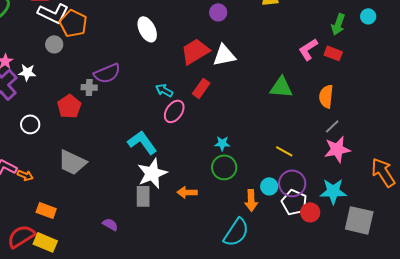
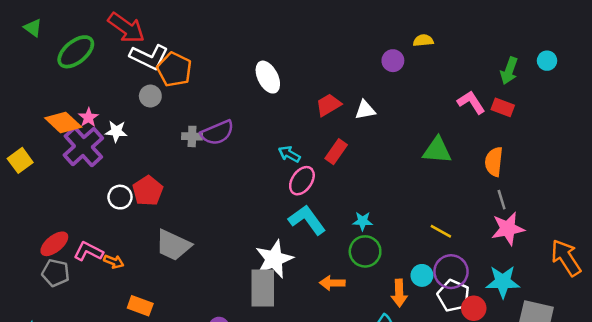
purple circle: (218, 12) -> (393, 61), moved
pink L-shape: (308, 49) -> (471, 102), turned 90
red trapezoid: (195, 51) -> (328, 105), size x0.7
white triangle: (224, 55) -> (365, 110), size x0.7
gray cross: (89, 87) -> (192, 136), moved
red pentagon: (69, 106) -> (148, 191), moved
gray line: (332, 126) -> (502, 200), turned -63
cyan L-shape: (142, 142) -> (307, 220), moved
orange arrow: (187, 192) -> (332, 283), moved
gray rectangle: (143, 196) -> (263, 288), size x1.4

